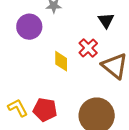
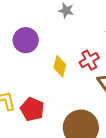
purple circle: (29, 27) -> (26, 40), moved

